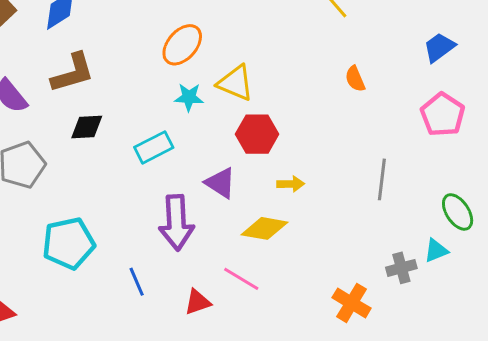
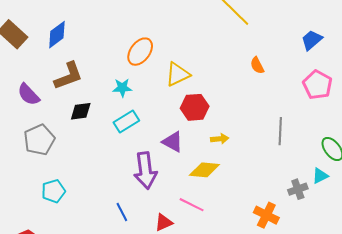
yellow triangle: (235, 83) -> (178, 74), turned -44
cyan star: (189, 97) -> (122, 88), moved
cyan pentagon: (69, 243) -> (53, 191), moved, size x0.7

